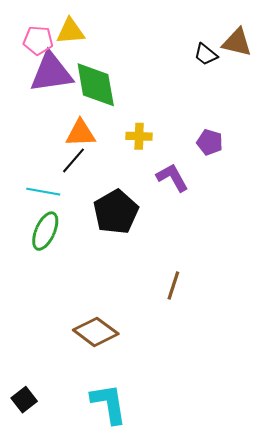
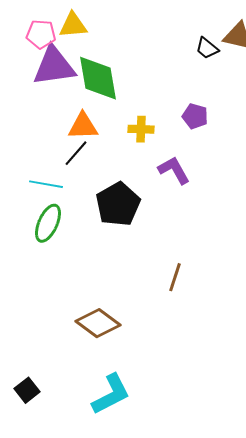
purple pentagon: (210, 142) -> (195, 116), moved
cyan L-shape: (109, 404) -> (111, 394), turned 72

